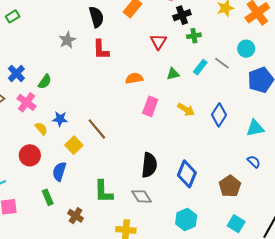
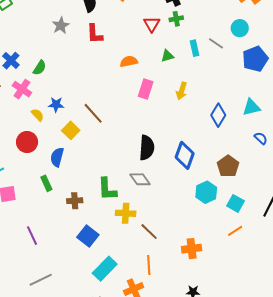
green cross: (194, 36) -> (176, 19), moved
cyan rectangle: (200, 67) -> (194, 48), turned -49
yellow arrow: (186, 109) -> (182, 91), turned 78
blue diamond: (219, 115) -> (218, 115), moved
blue semicircle: (254, 162) -> (261, 138), moved
green L-shape: (103, 192) -> (107, 189), moved
brown cross: (76, 216) -> (75, 201), turned -35
cyan hexagon: (186, 220) -> (206, 192), moved

